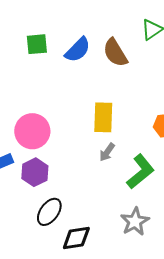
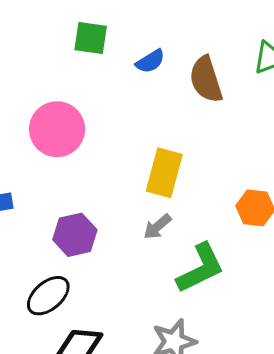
blue semicircle: (78, 50) -> (150, 61), size x0.7
pink circle: (32, 131) -> (57, 129), moved
purple hexagon: (35, 172) -> (75, 235), moved

